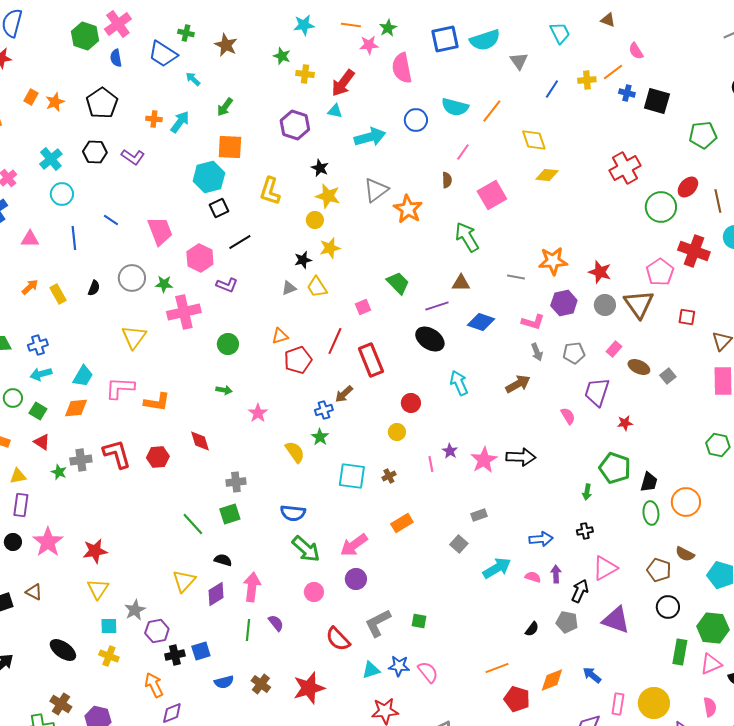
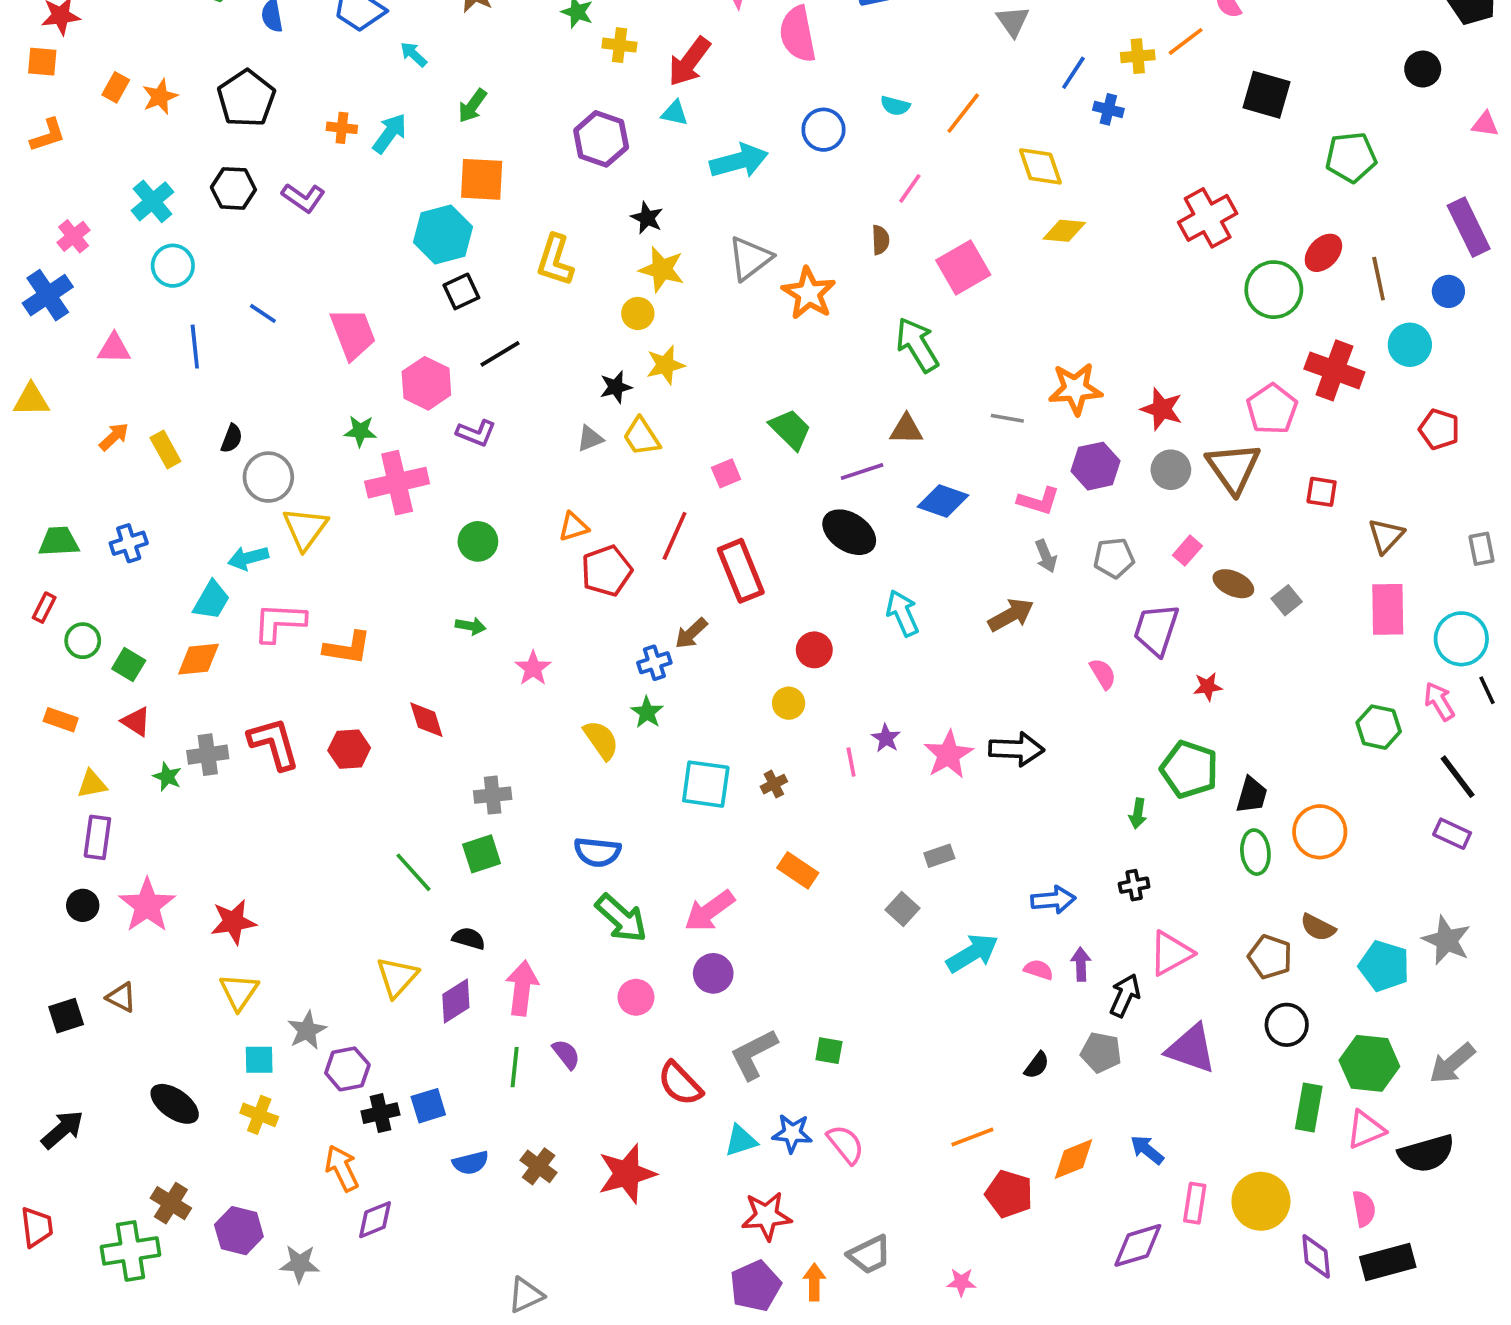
blue cross: (627, 93) -> (1108, 109), moved
cyan semicircle: (455, 107) -> (895, 106), size x0.6
gray circle: (132, 278) -> (268, 477), moved
cyan arrow: (41, 374) -> (248, 558), moved
orange rectangle: (402, 523) -> (798, 870), turned 65

